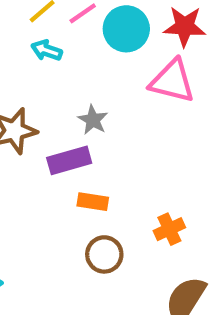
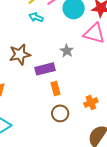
gray star: (93, 120) -> (67, 51), moved
orange rectangle: (93, 202) -> (55, 89), turned 64

